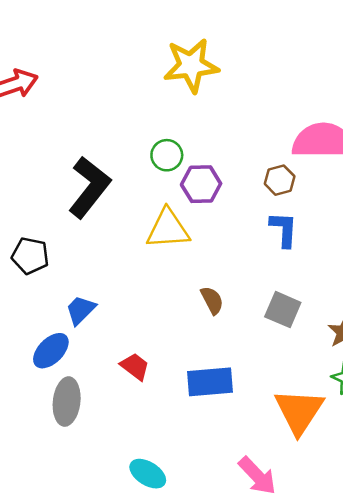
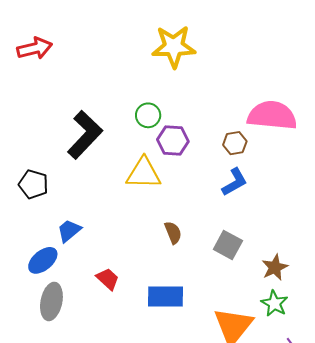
blue L-shape: (284, 229) -> (235, 182), turned 52

